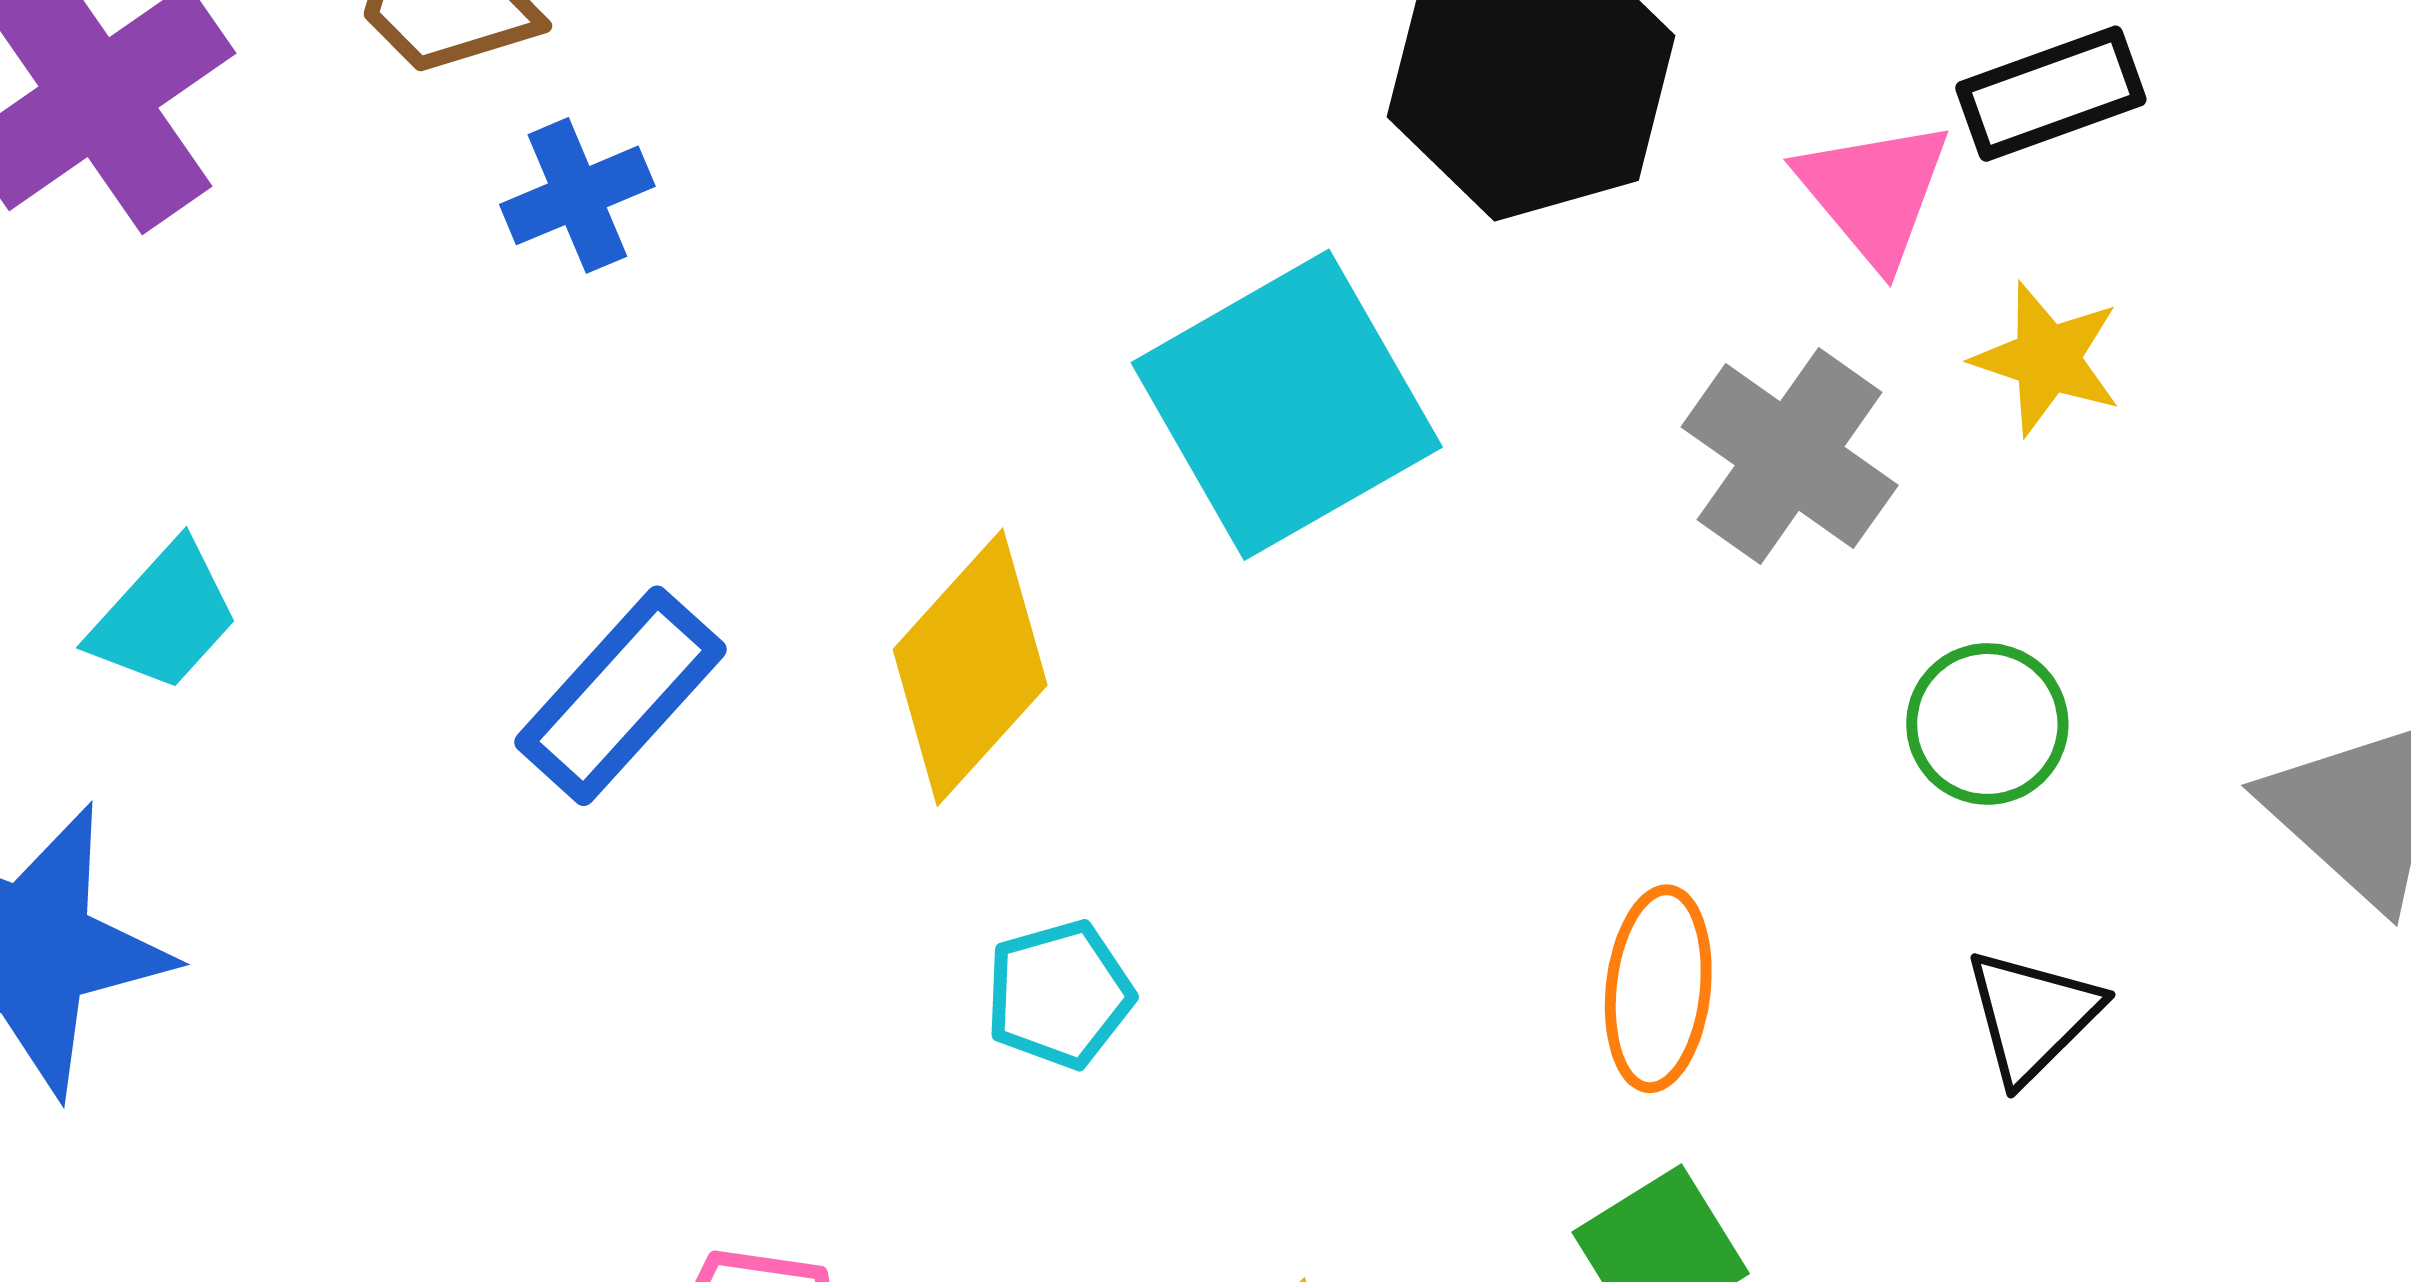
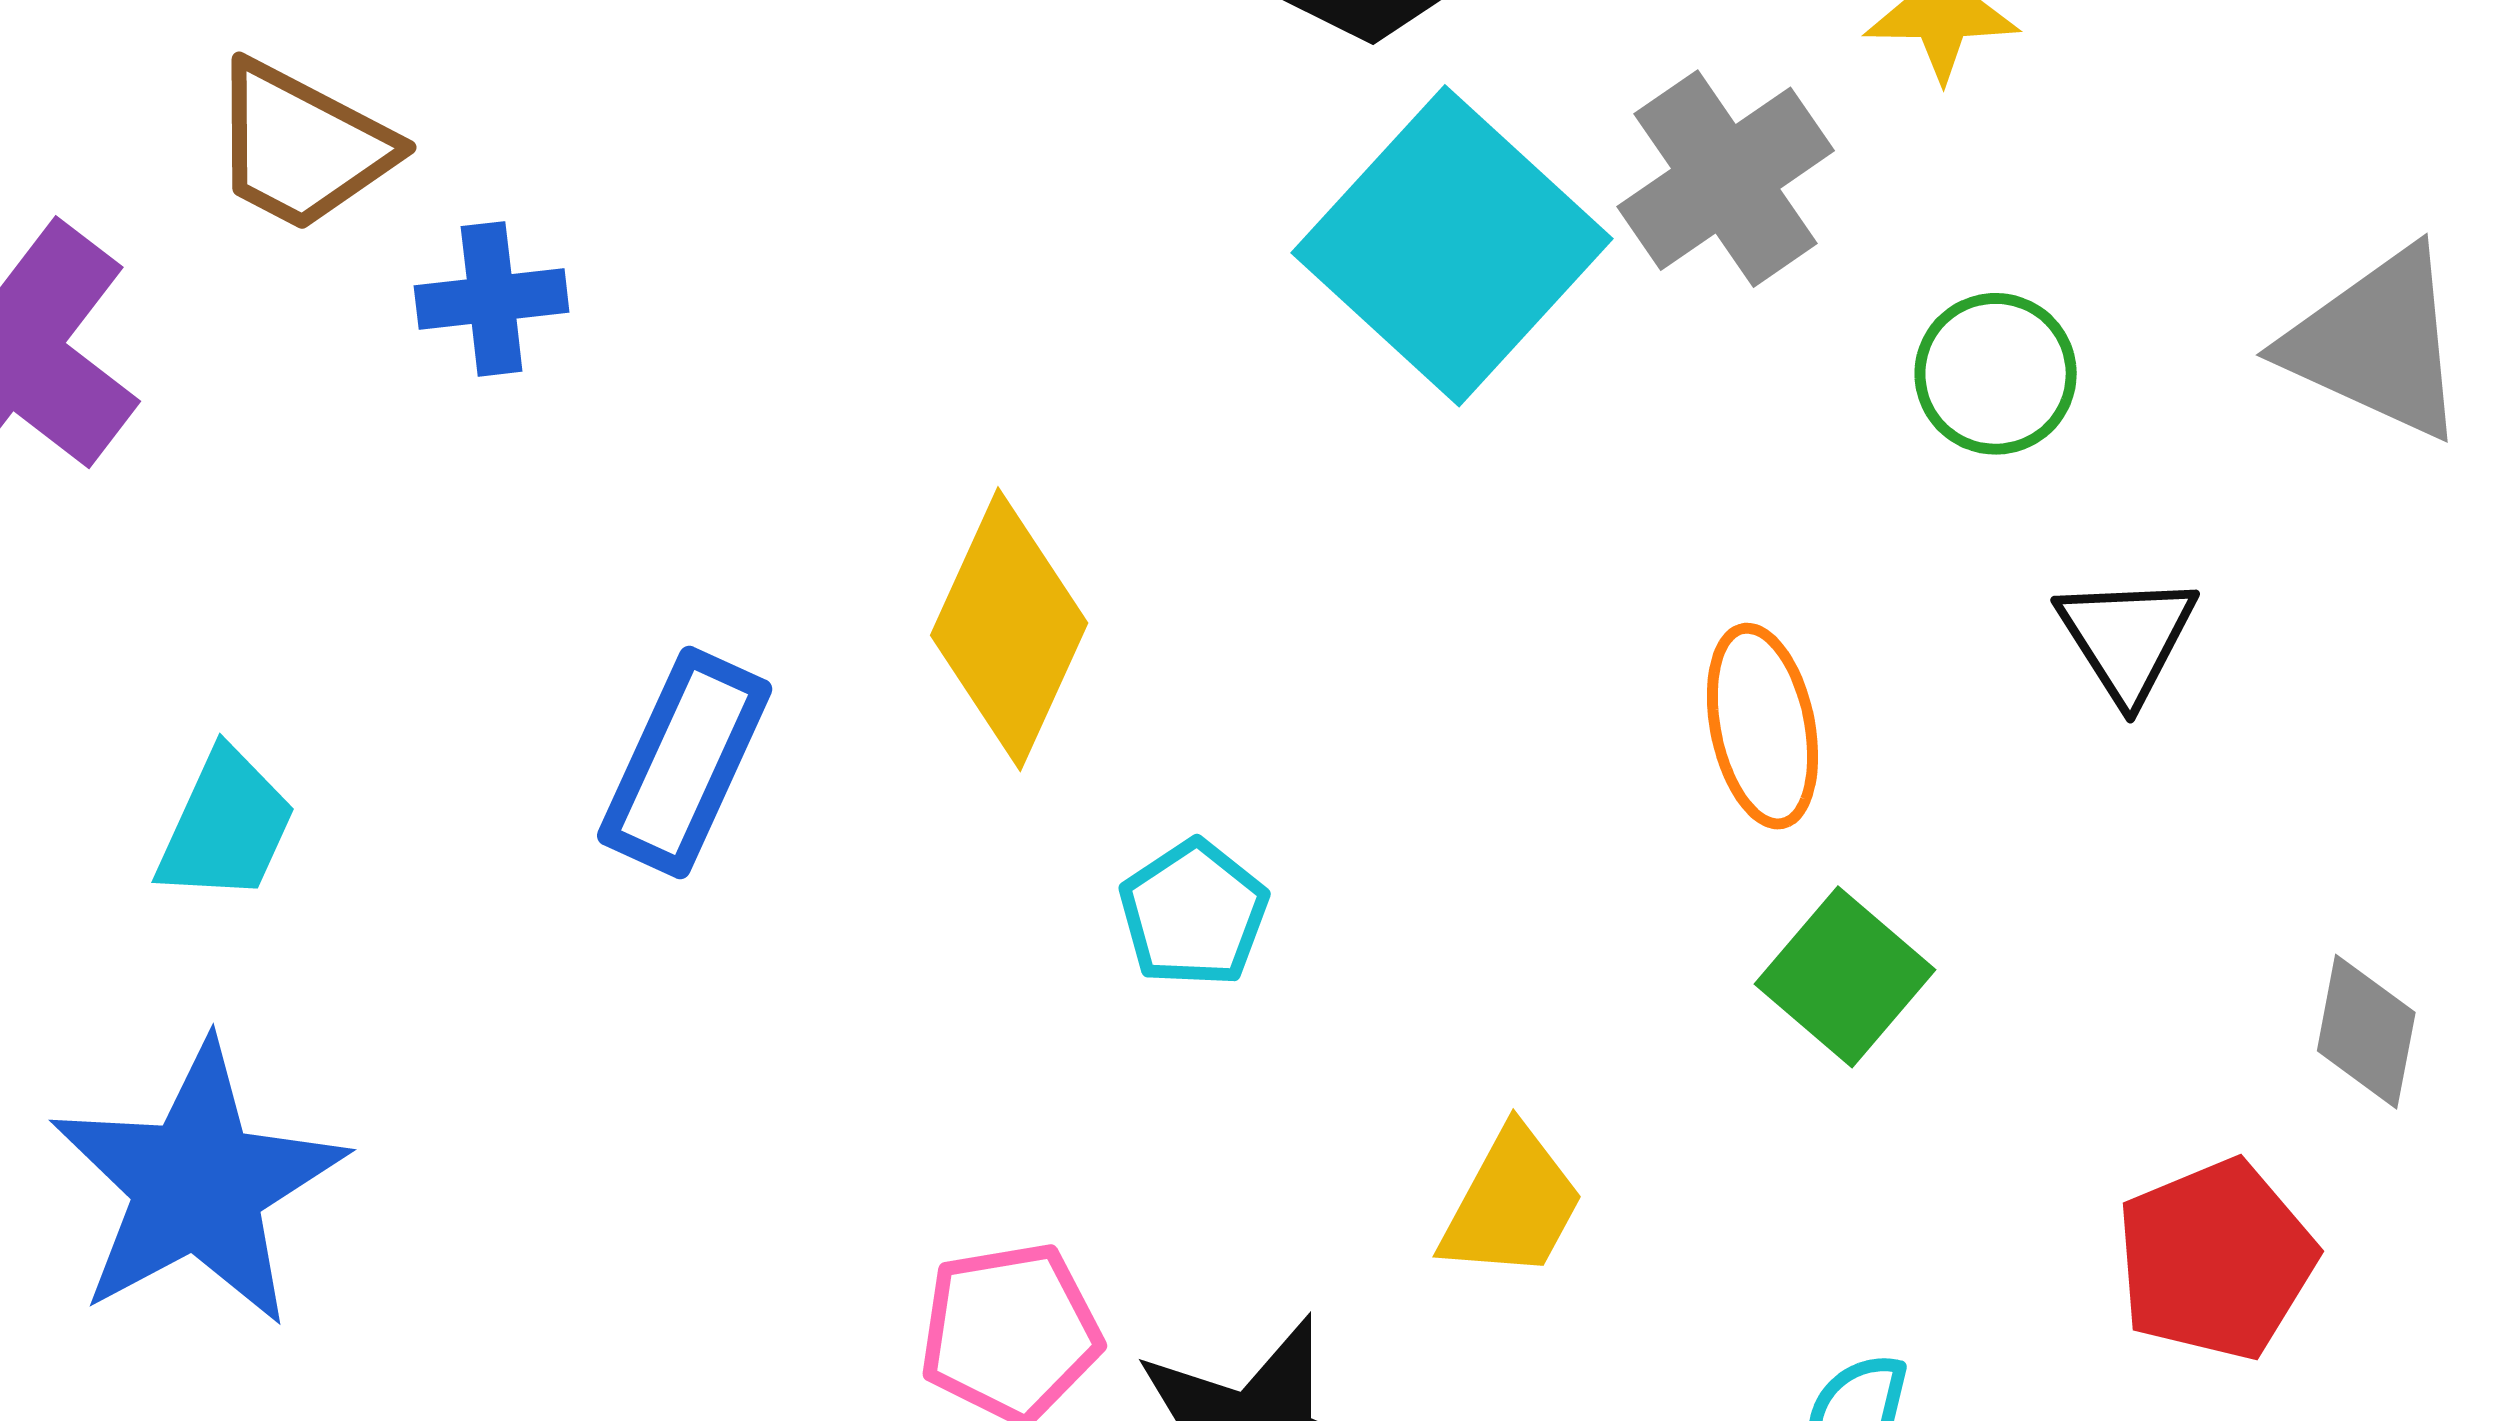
blue cross: (577, 195) -> (492, 299), turned 34
cyan square: (1287, 405) -> (1452, 246), moved
gray cross: (1790, 456) -> (1726, 179), turned 38

